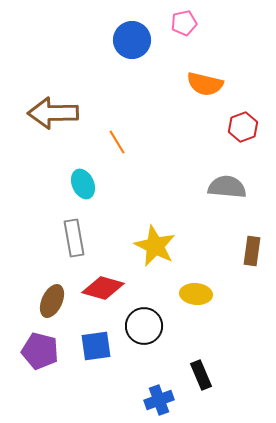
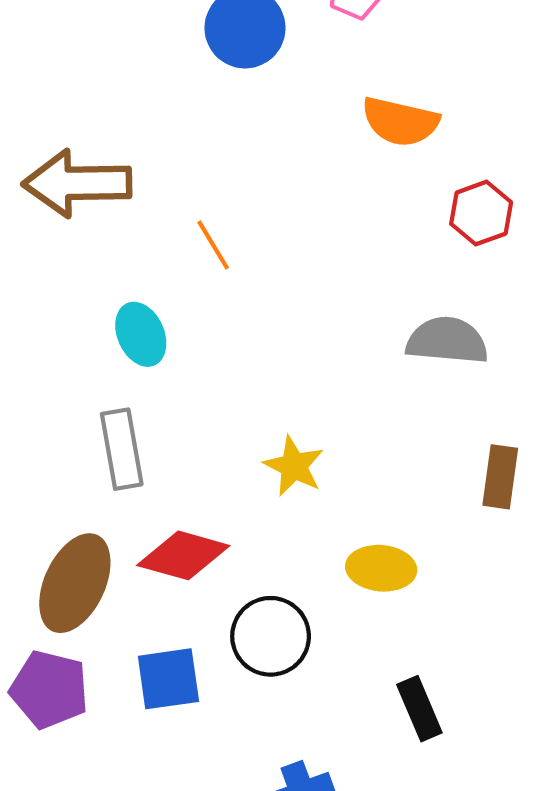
yellow star: (155, 246) -> (294, 466), size x0.7
brown ellipse: (52, 301) -> (75, 583), size x1.4
black rectangle: (201, 375) -> (419, 709), moved

